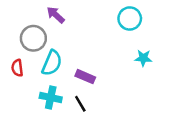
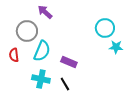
cyan circle: (130, 19) -> (105, 28), moved

